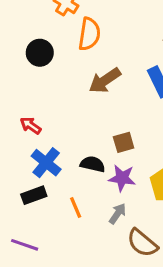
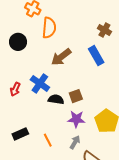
red arrow: (31, 126) -> (15, 89), turned -96
blue cross: (46, 163) -> (40, 83), moved
black semicircle: (93, 164) -> (56, 99), moved

